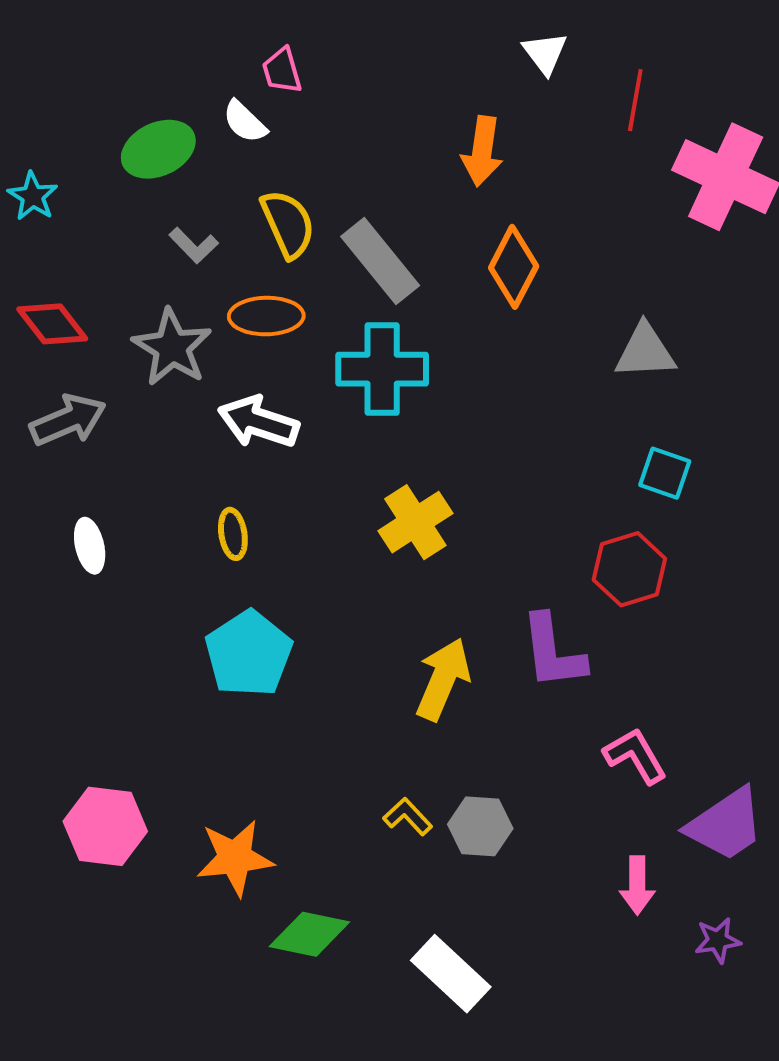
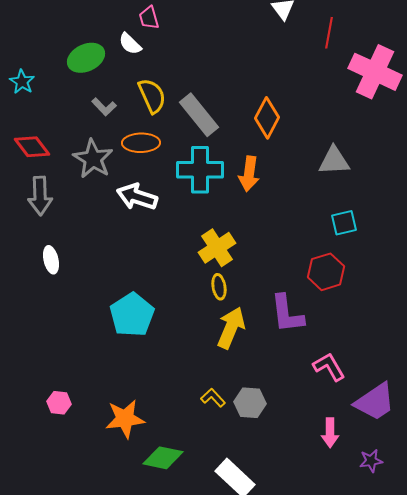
orange arrow: (482, 151) -> (249, 174), moved
gray arrow: (68, 420) -> (40, 196), turned 111
cyan square: (665, 473) -> (344, 223), turned -32
yellow ellipse: (233, 534) -> (219, 287), moved
pink hexagon: (105, 826) -> (59, 403), size x0.6

